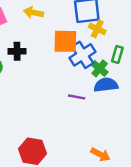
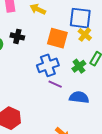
blue cross: (82, 55) -> (48, 65), moved
blue semicircle: (106, 85) -> (79, 97), moved

